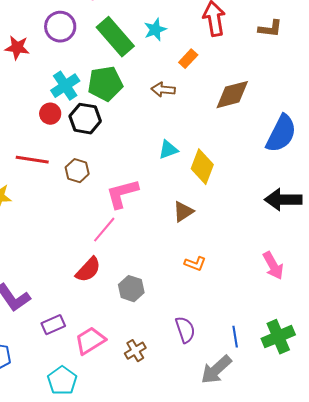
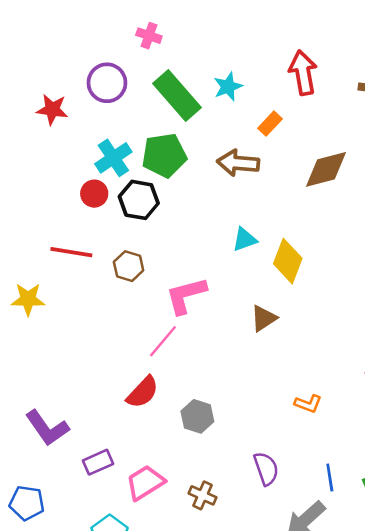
brown arrow: (163, 90) -> (238, 163), size x1.4
orange L-shape: (195, 264) -> (308, 404), moved
brown cross: (135, 351) -> (202, 495), turned -35

